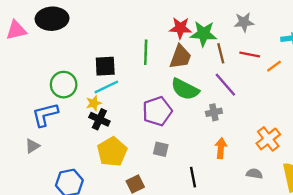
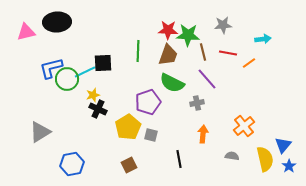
cyan line: (106, 87) -> (85, 72), moved
blue L-shape: (45, 115) -> (51, 68), moved
gray triangle: (32, 146) -> (40, 132), size x1.6
yellow pentagon: (112, 152) -> (128, 127), moved

